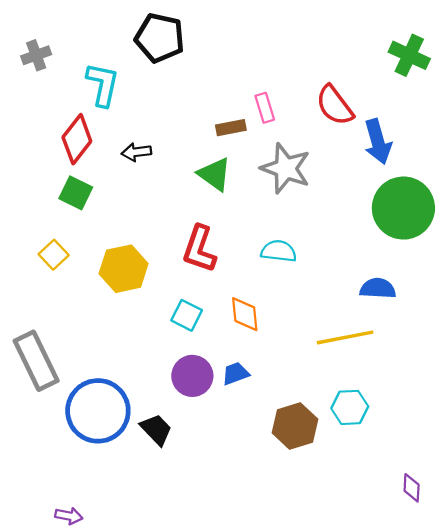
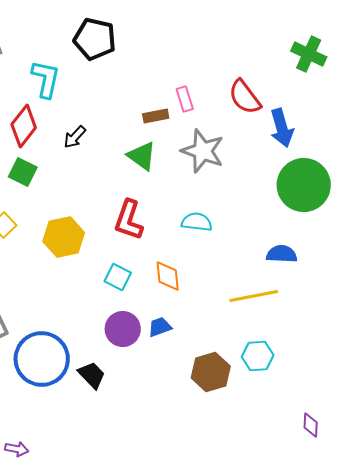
black arrow: (136, 152) -> (75, 137), turned -40

